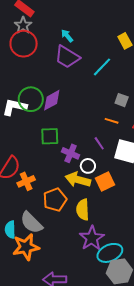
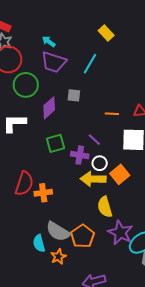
green circle: (31, 99) -> (26, 85), moved
gray square: (122, 100) -> (74, 95), moved
purple line: (99, 143) -> (94, 140), moved
orange cross: (26, 181) -> (43, 193), turned 30
orange pentagon: (55, 200) -> (83, 236), moved
orange star: (26, 247) -> (58, 257), size x0.6

